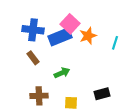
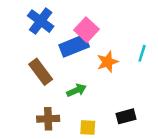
blue cross: (33, 30) -> (41, 21), moved, turned 30
orange star: (88, 36) -> (107, 62), moved
brown rectangle: (33, 58) -> (41, 72), size x1.5

